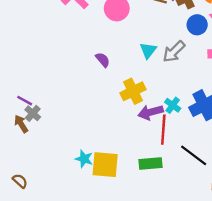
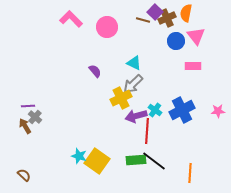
cyan triangle: (148, 50) -> (134, 63), turned -42
gray arrow: (174, 52) -> (133, 84), moved
purple line: (25, 101) -> (28, 106), turned -32
black line: (194, 155) -> (154, 161), moved
yellow square: (105, 165) -> (97, 161), turned 30

